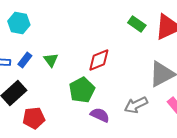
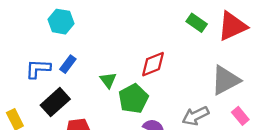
green triangle: (51, 60) -> (108, 80), moved

